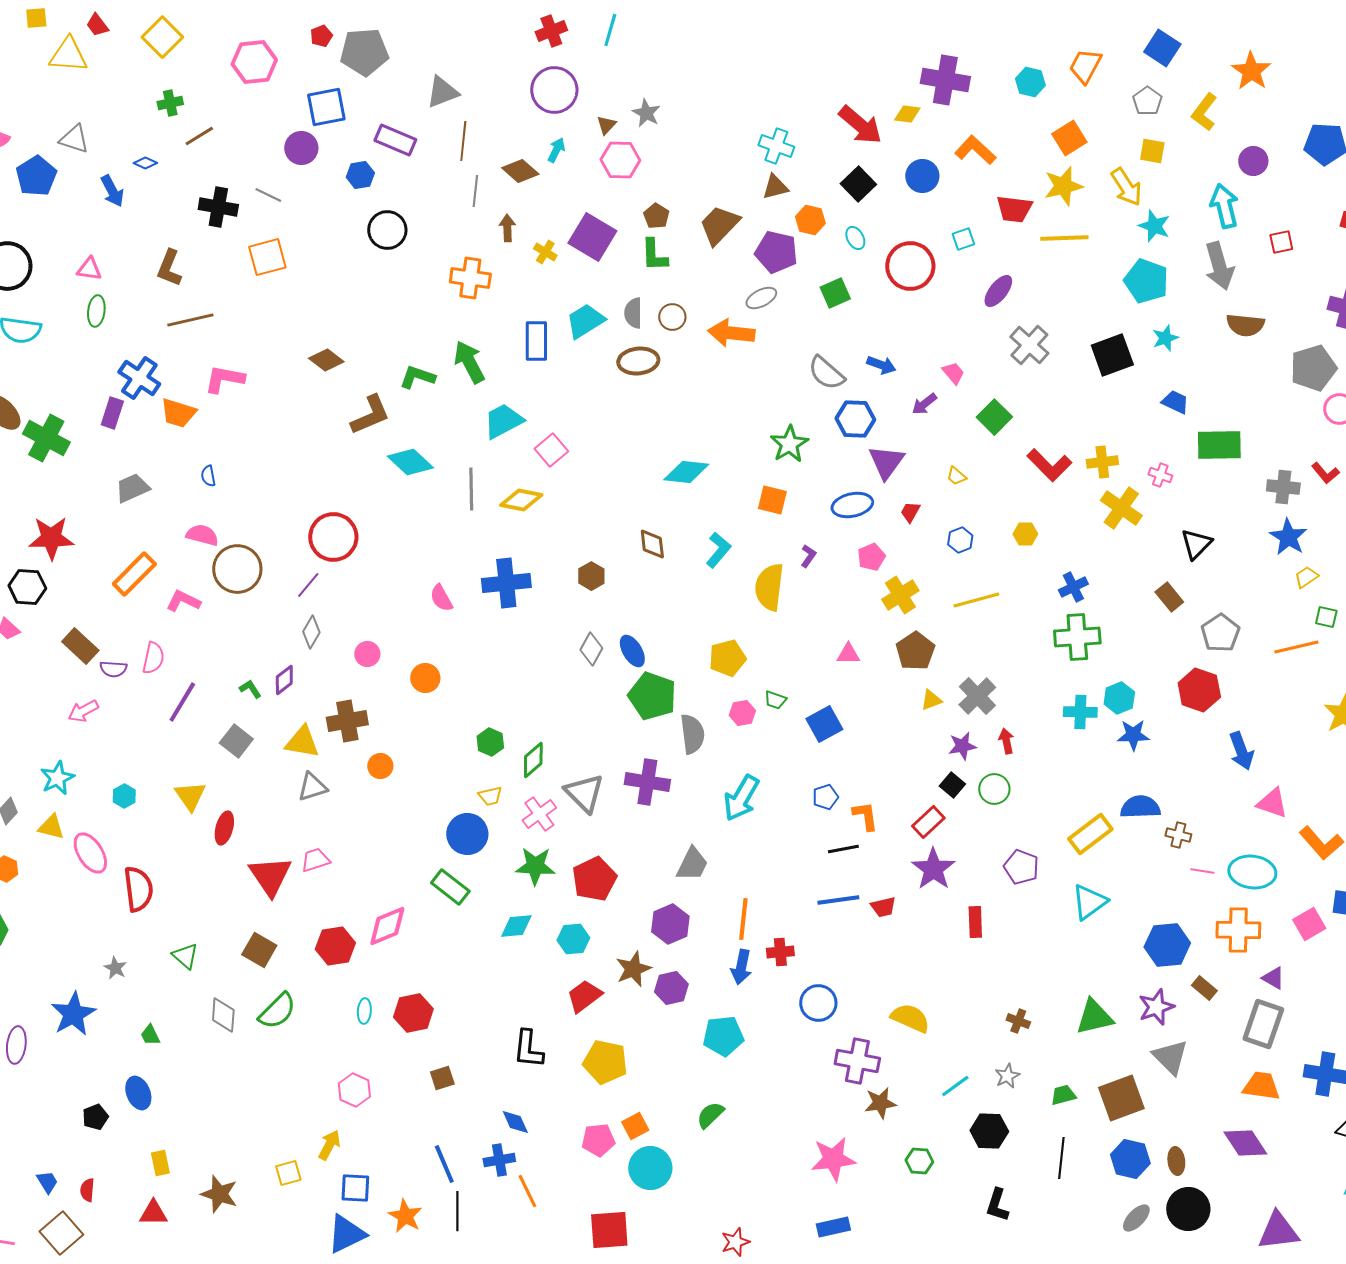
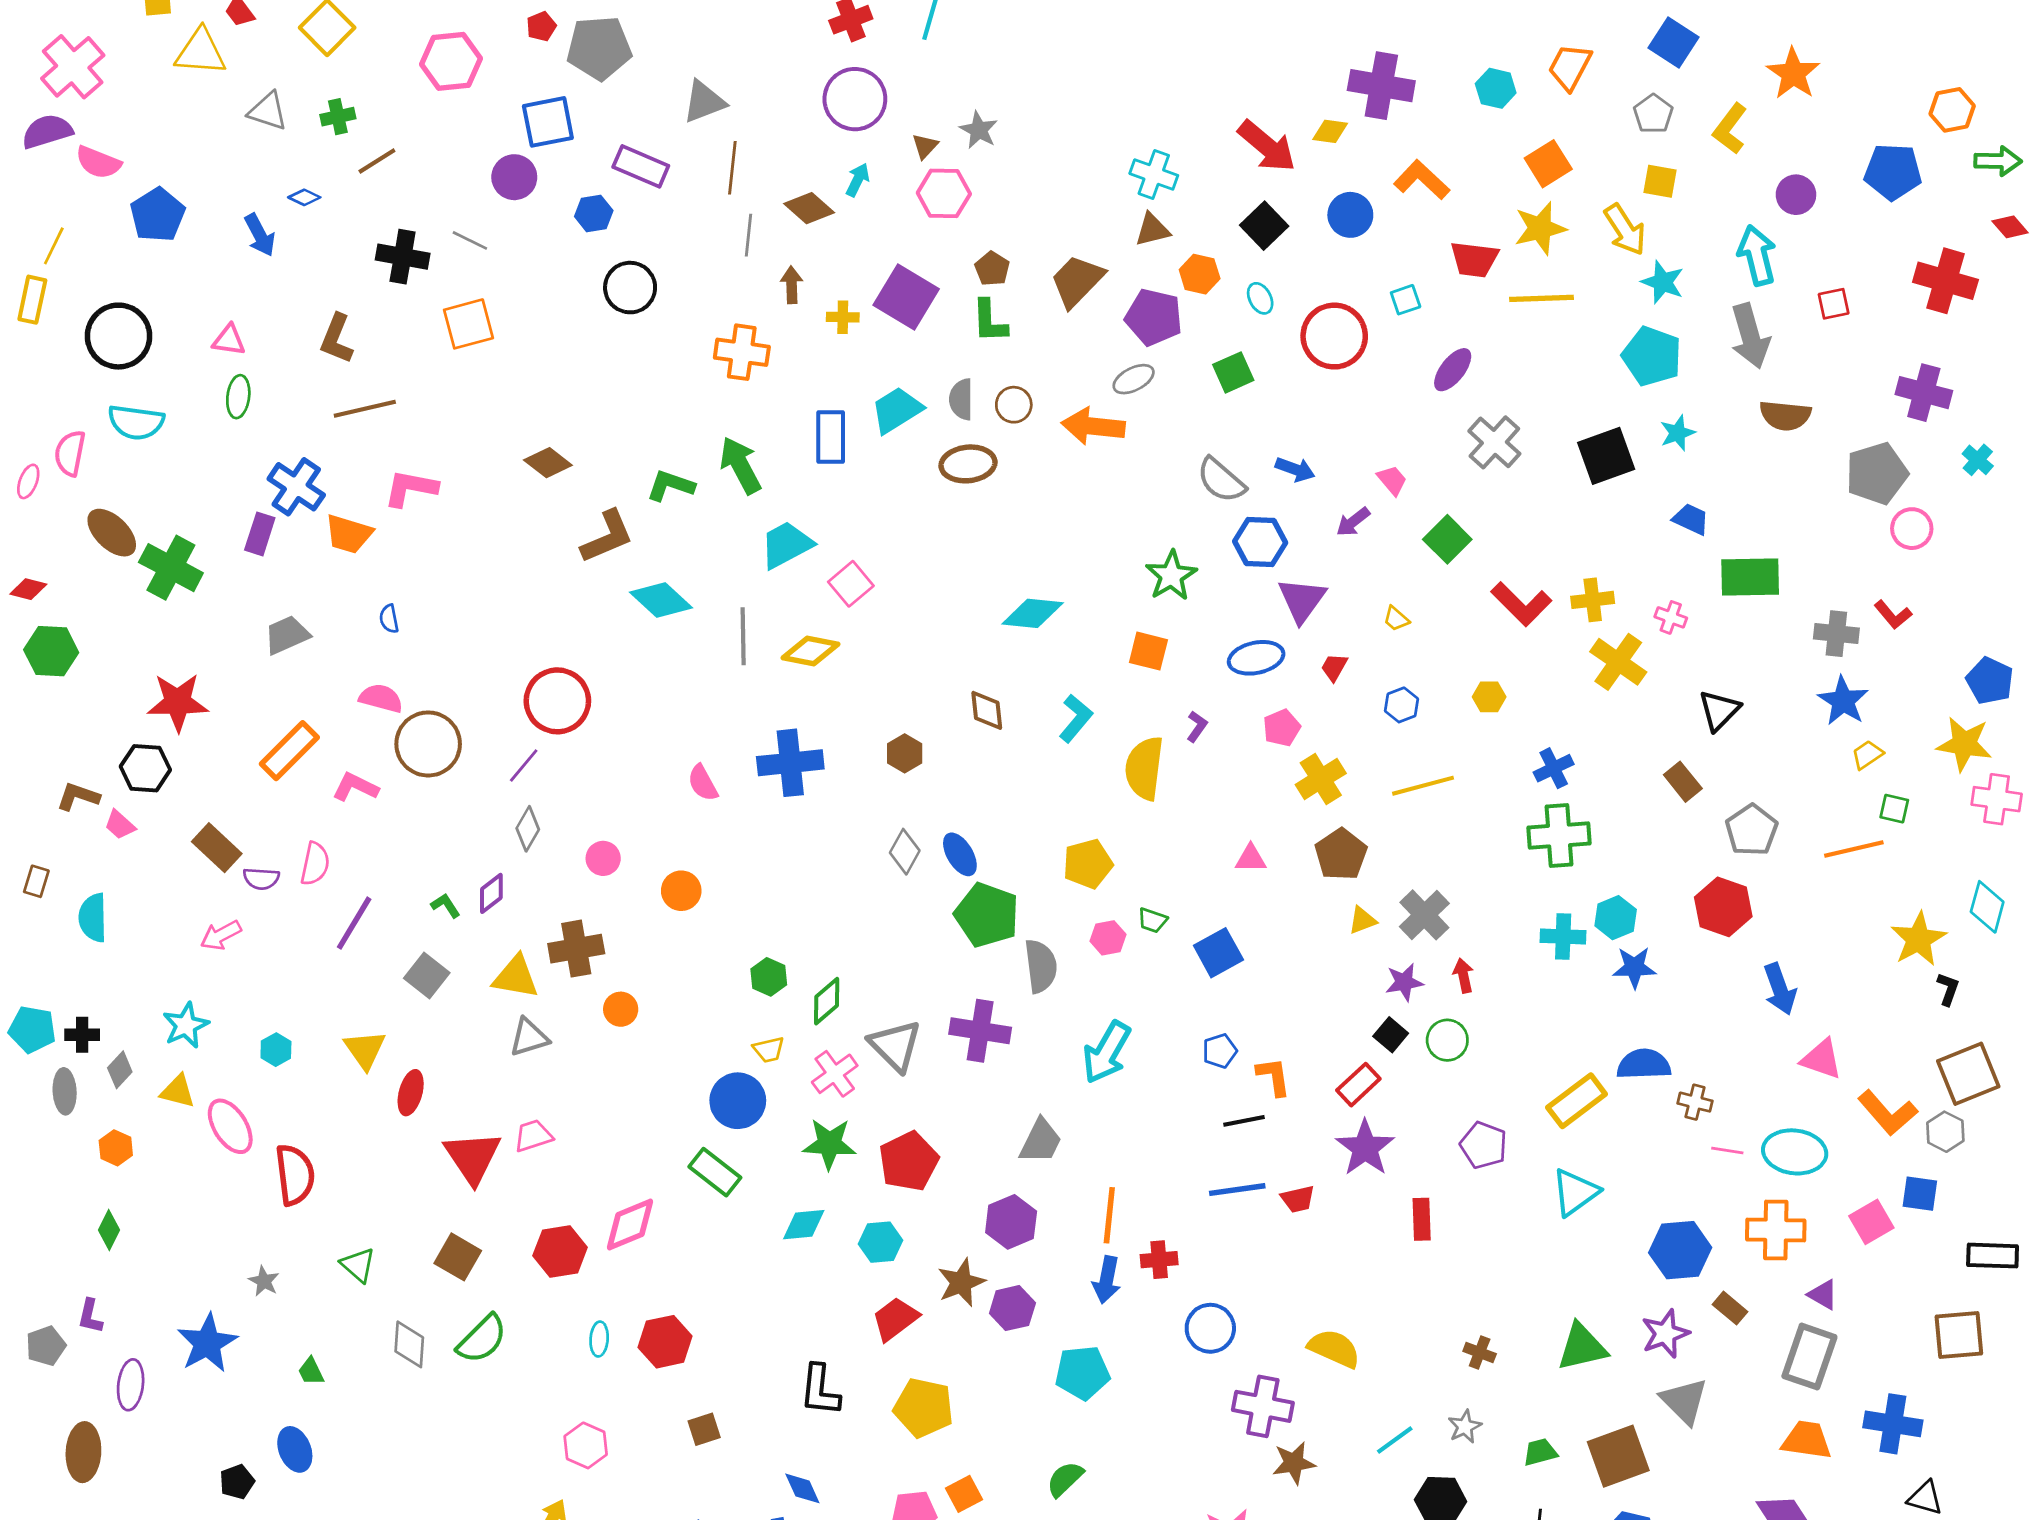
gray triangle: (74, 139) -> (268, 111), moved
yellow cross: (545, 252) -> (843, 317), turned -30

